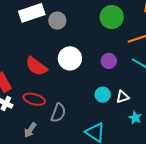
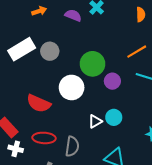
green circle: (112, 17) -> (93, 64), moved
white triangle: (123, 97) -> (95, 121), moved

